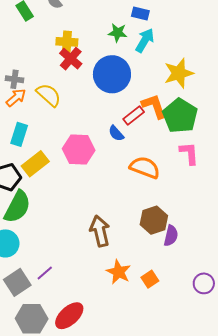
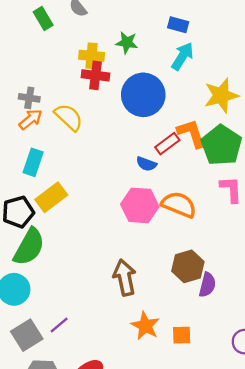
green star: (118, 33) -> (127, 43), moved
red cross: (71, 59) -> (96, 75), turned -35
blue semicircle: (116, 133) -> (146, 164), turned -30
pink hexagon: (79, 149) -> (140, 205), moved
orange square: (150, 279) -> (182, 335), turned 30

